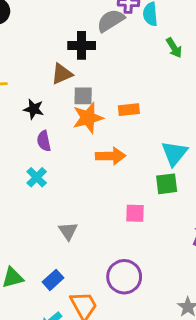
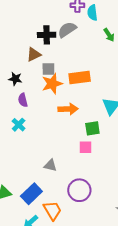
gray semicircle: (111, 21) -> (67, 30), moved
orange rectangle: (129, 110) -> (80, 77), size x1.5
green square: (167, 184) -> (92, 128), moved
gray triangle: (68, 231) -> (50, 165), moved, turned -40
blue rectangle: (53, 280) -> (31, 194), size x1.5

